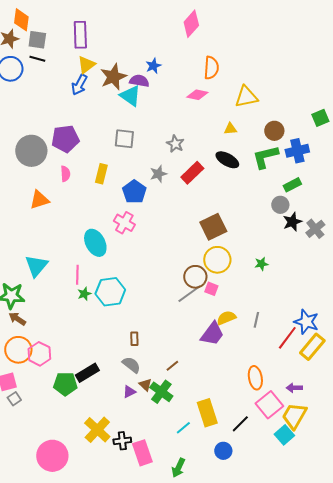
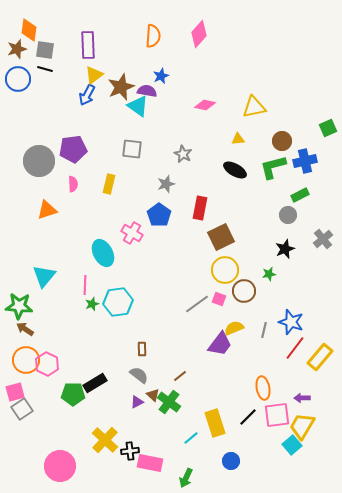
orange semicircle: (211, 68) -> (153, 36), moved
red rectangle: (192, 173) -> (200, 208), moved, turned -35
blue pentagon: (134, 192) -> (159, 215), moved
black star: (292, 222) -> (285, 249), moved
brown circle: (195, 277) -> (244, 291), moved
blue star: (306, 322) -> (291, 322), moved
gray square: (14, 399) -> (22, 409), size x1.5
pink square: (269, 405) -> (277, 415), turned 32
black line: (240, 424) -> (248, 417), moved
pink rectangle: (142, 453) -> (150, 463), turned -60

